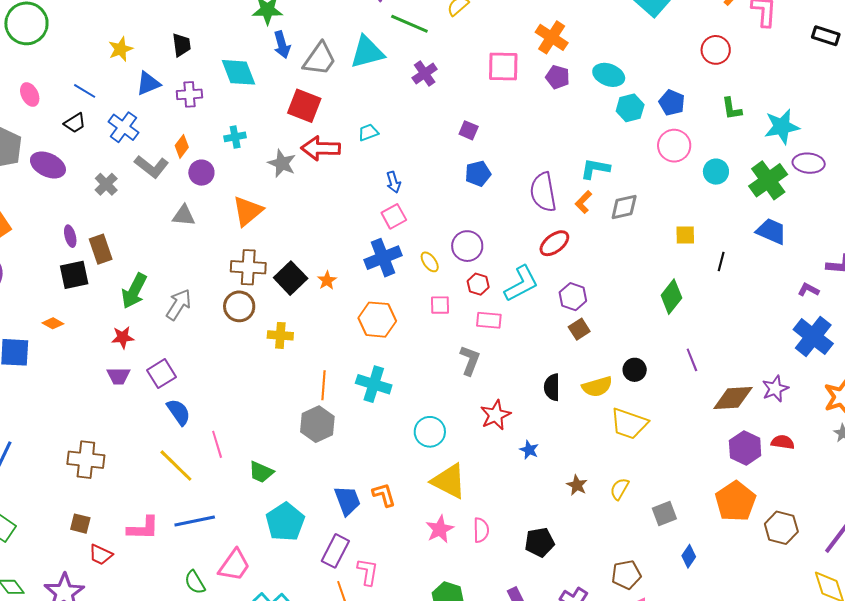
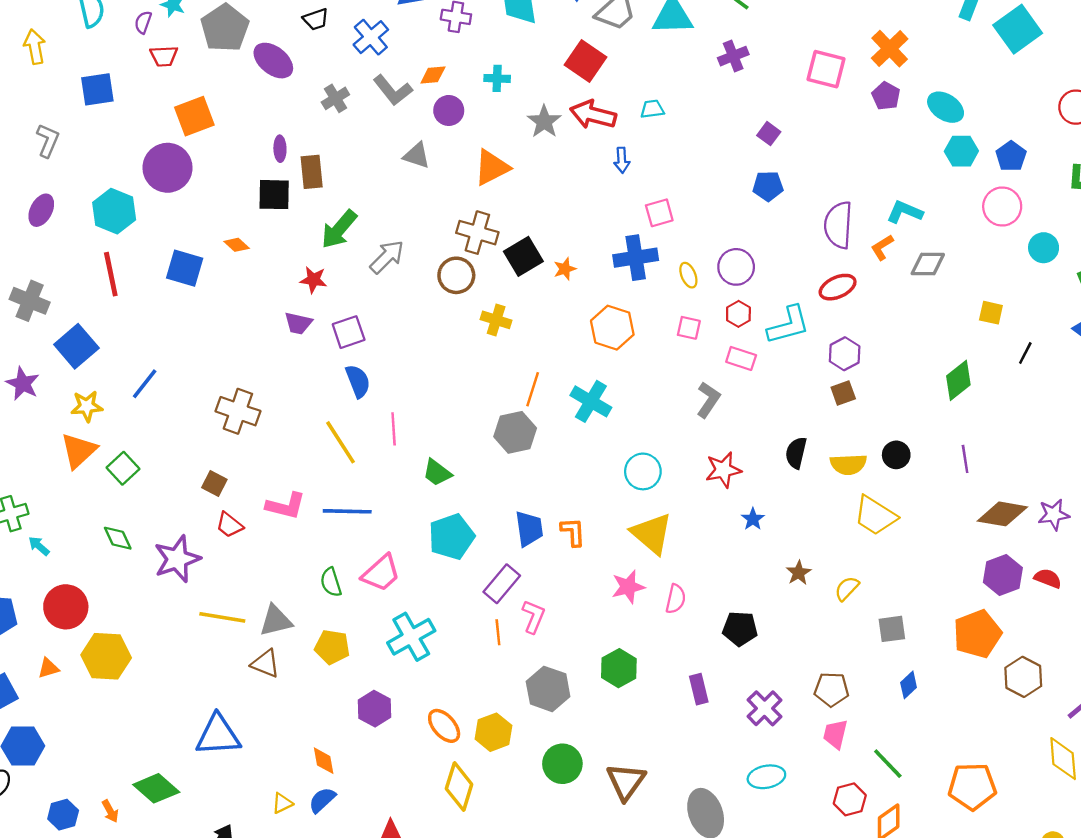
orange diamond: (182, 146) -> (433, 75), turned 35
blue arrow: (393, 182) -> (622, 160), moved

